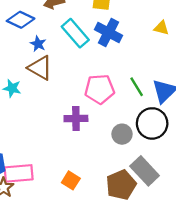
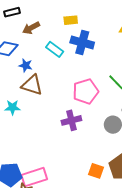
cyan rectangle: (75, 33) -> (55, 49), size x0.7
orange square: (71, 180) -> (96, 171), moved

